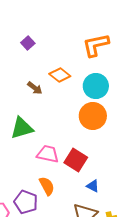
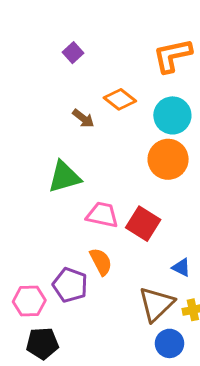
blue triangle: (93, 186) -> (181, 267), moved

